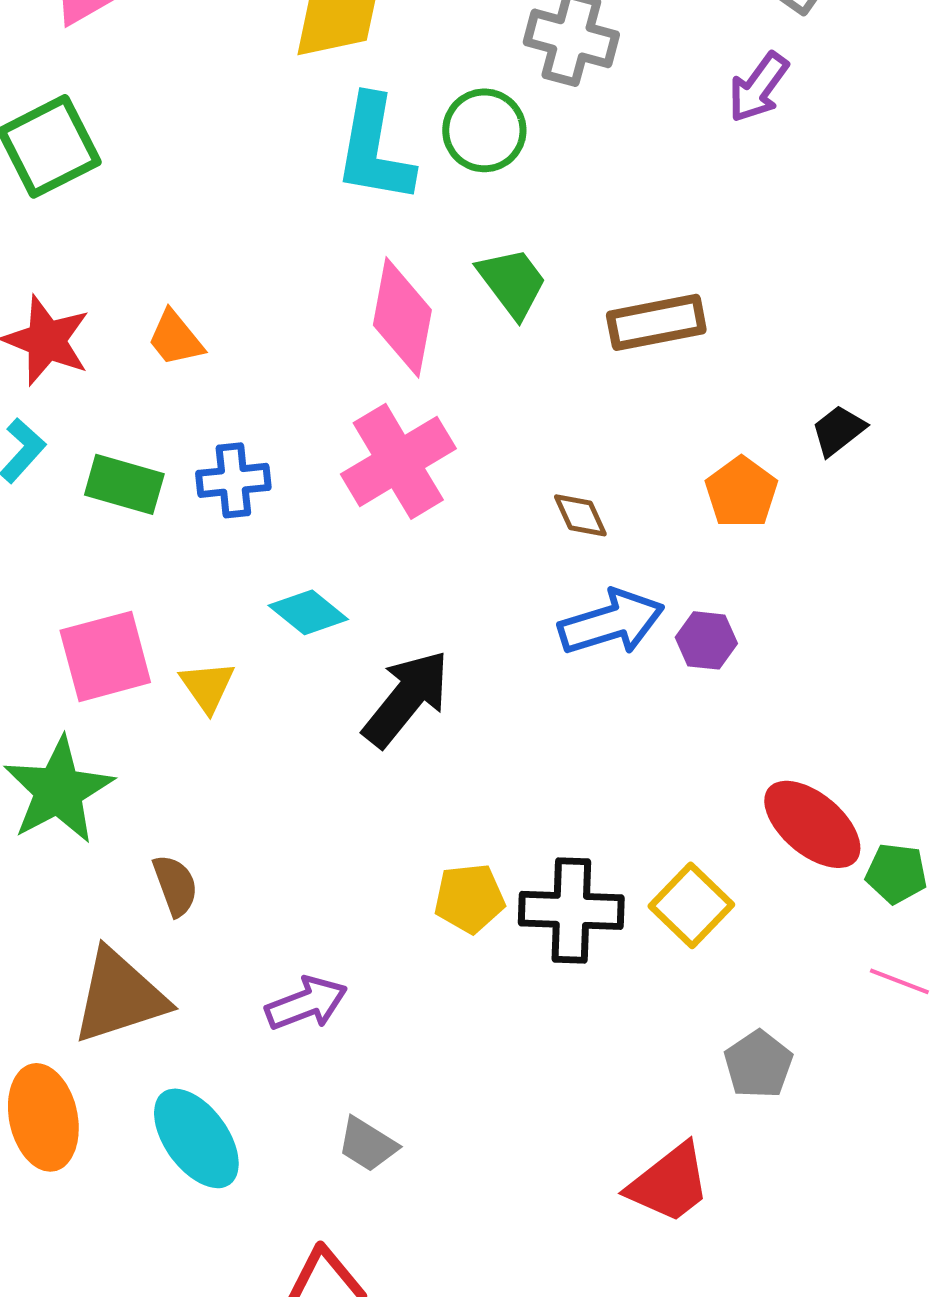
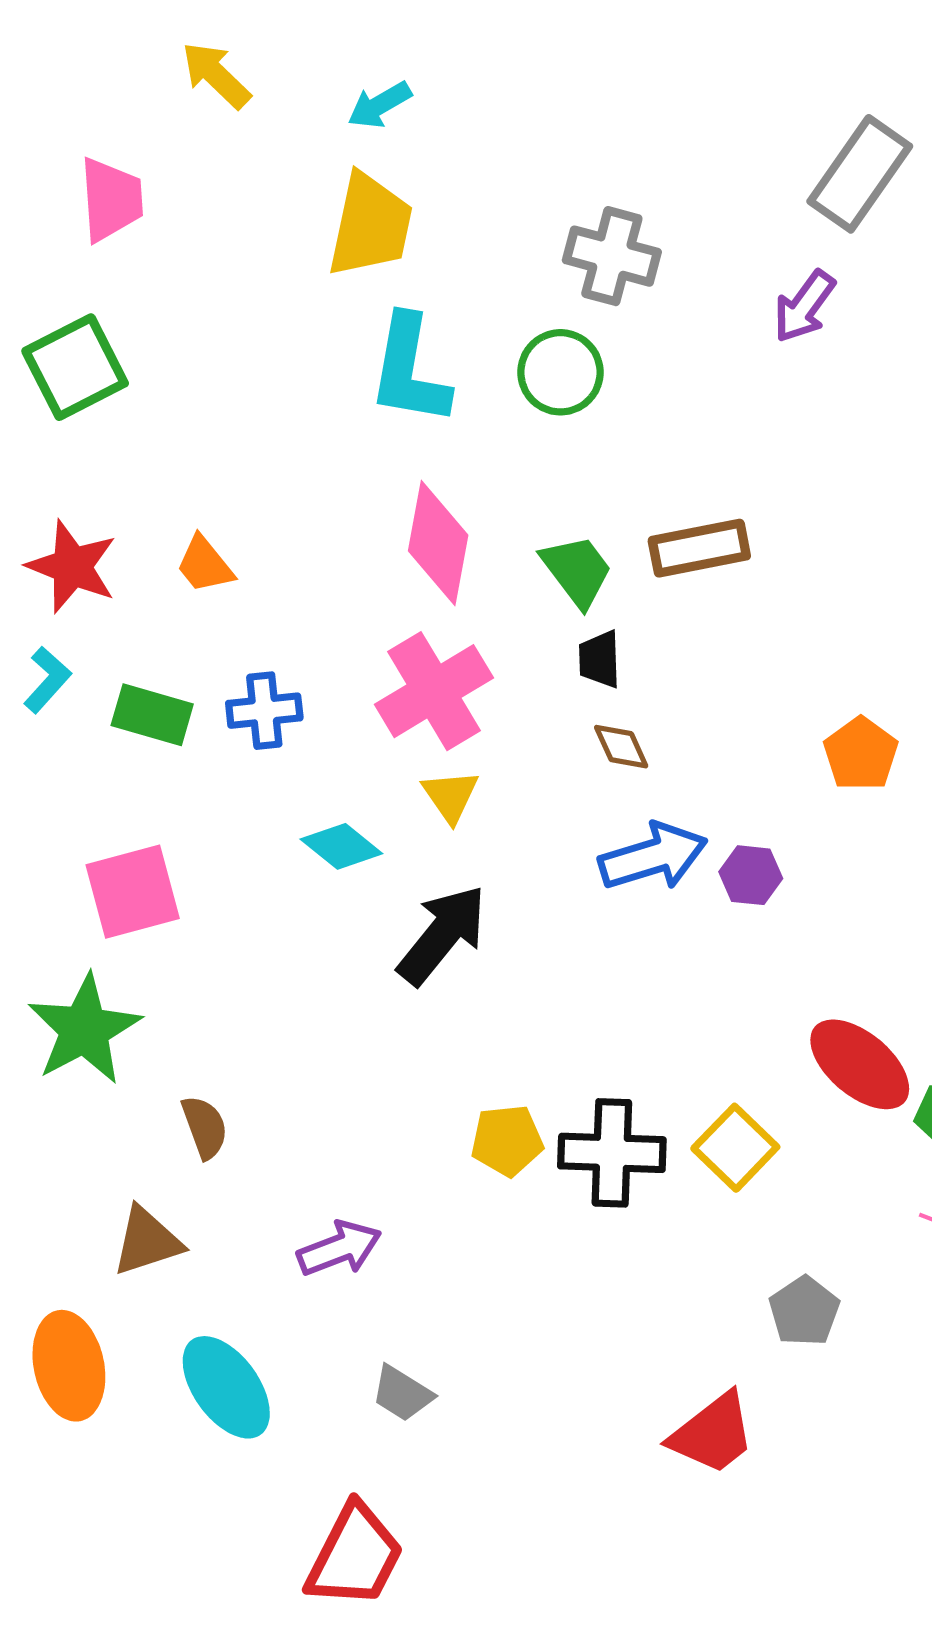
green circle: (484, 130) -> (560, 372), moved
green trapezoid: (512, 282) -> (577, 571), moved
black trapezoid: (838, 430) -> (600, 659), moved, turned -54
orange pentagon: (741, 492) -> (861, 754), moved
yellow triangle: (207, 686) -> (450, 796), moved
brown triangle: (119, 996) -> (147, 1241), size x0.7

